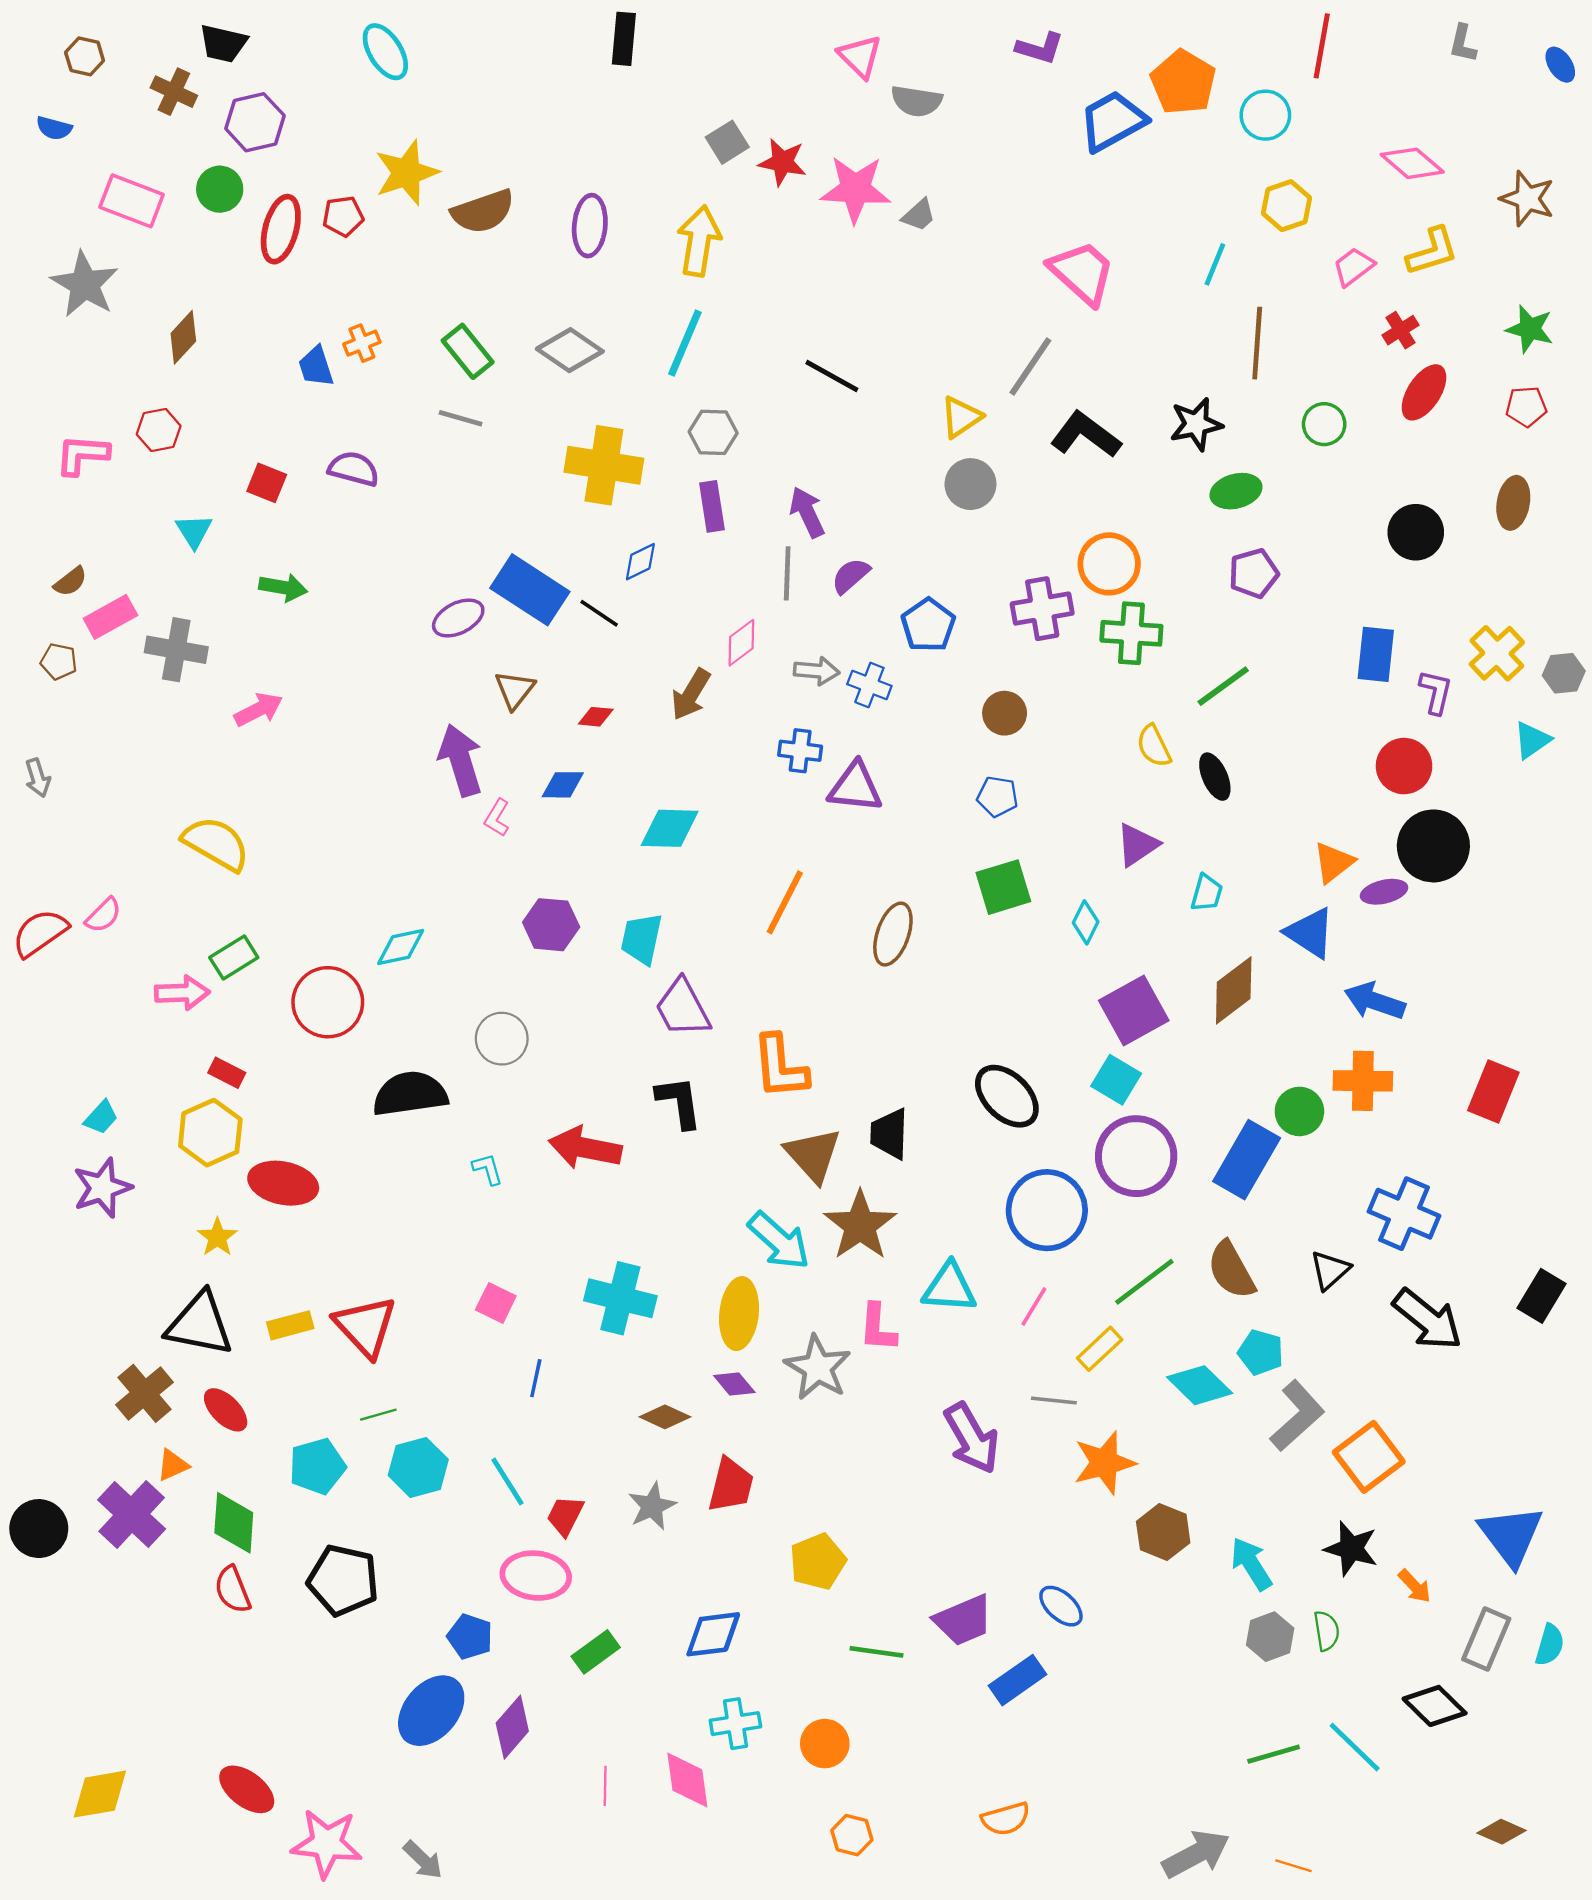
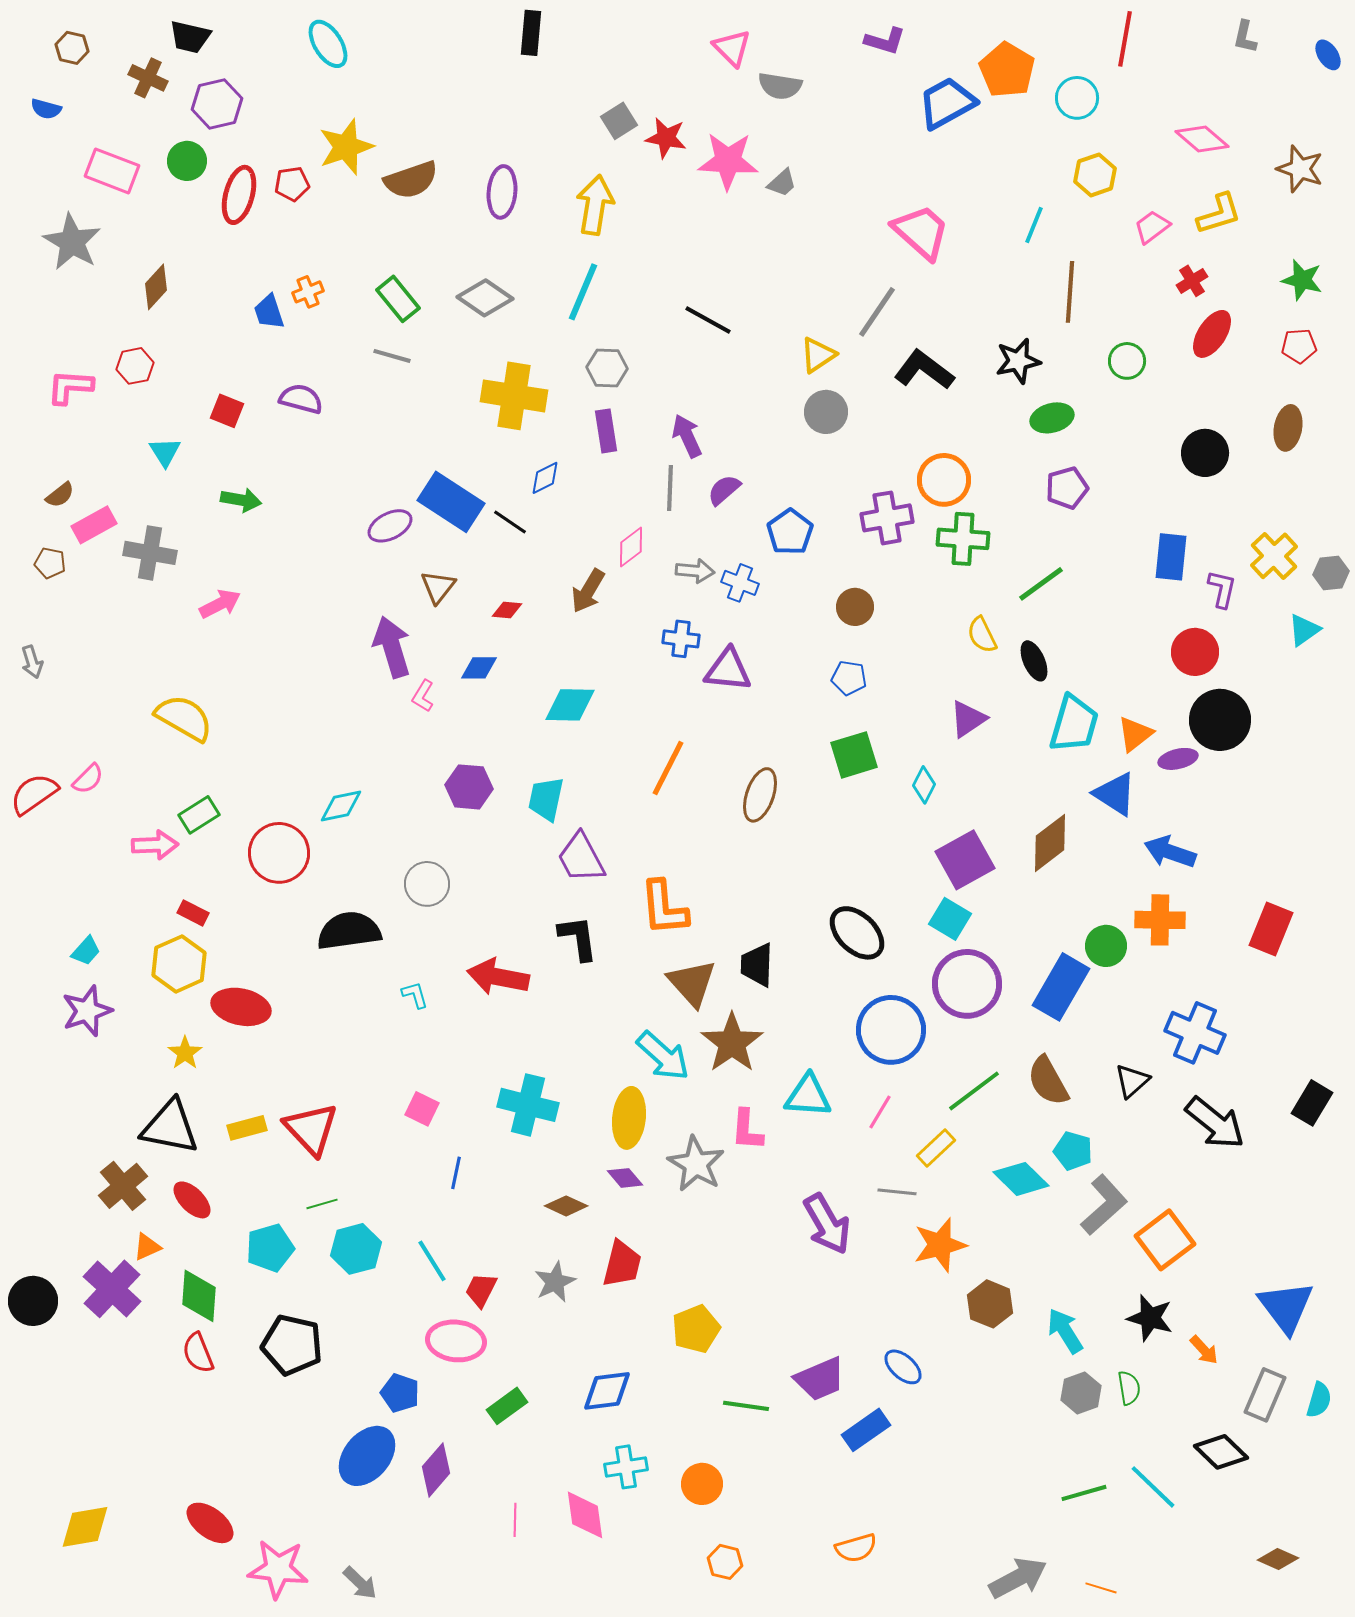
cyan trapezoid: (1207, 893) -> (1074, 724), moved, size x1.8

